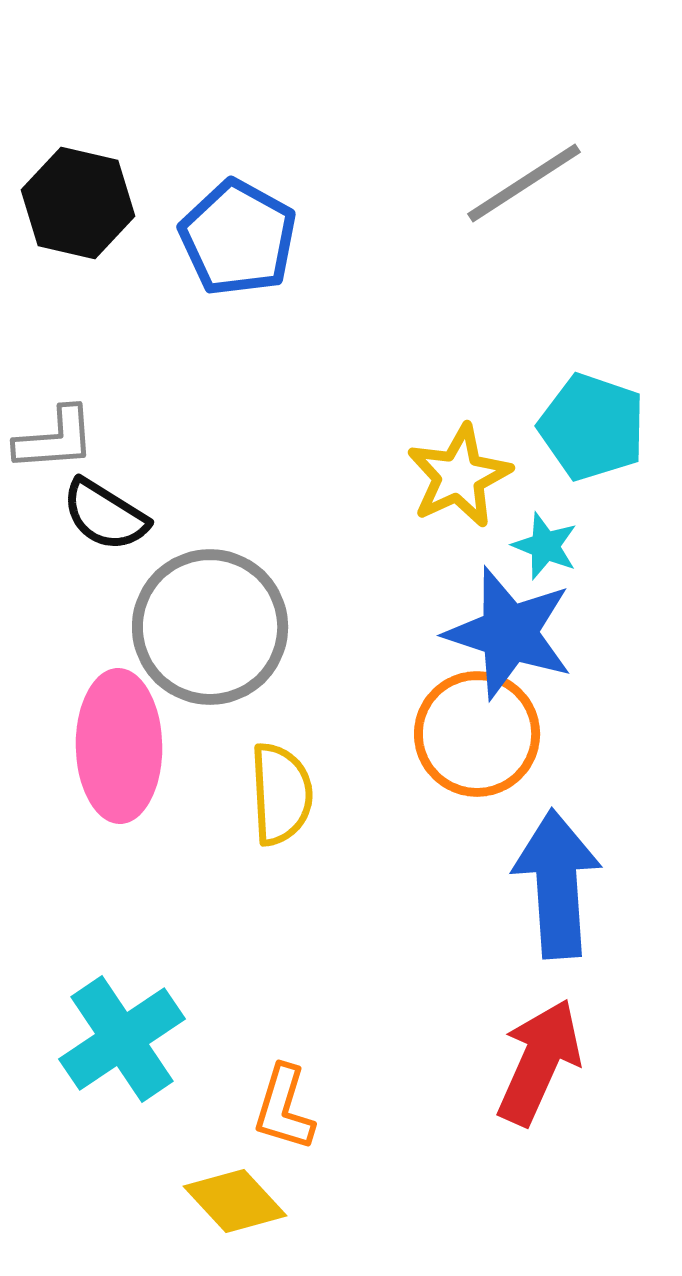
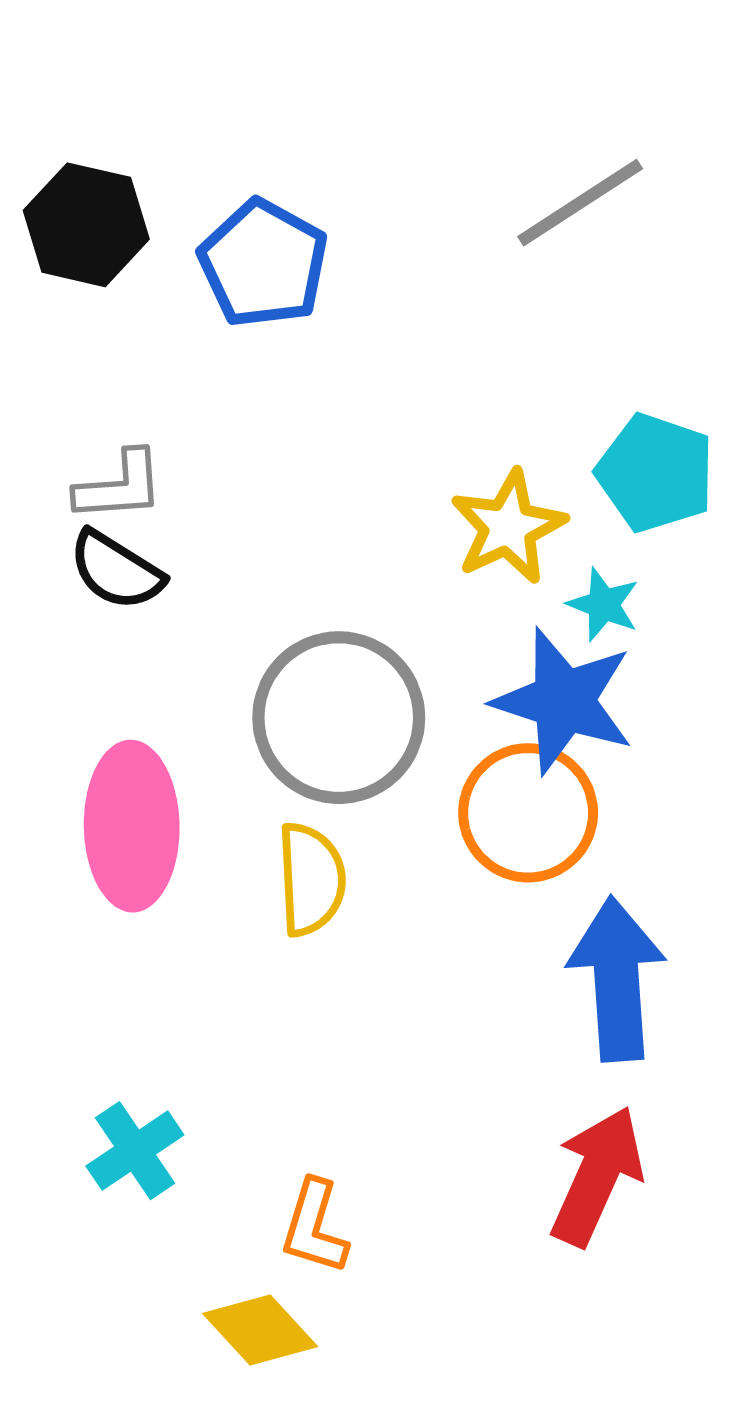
gray L-shape: (55, 439) -> (119, 486), moved
gray circle: (210, 627) -> (339, 718), moved
cyan cross: (122, 1039) -> (135, 1151), size x0.7

